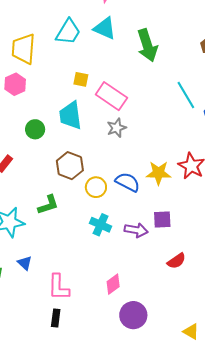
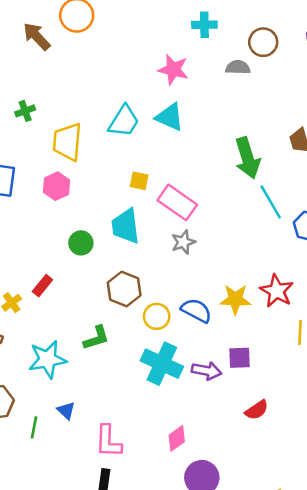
green arrow: (147, 45) -> (247, 158), moved
cyan cross: (101, 225) -> (162, 364), size x1.5

